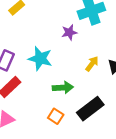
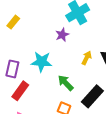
green arrow: (63, 88) -> (66, 83), turned -120

